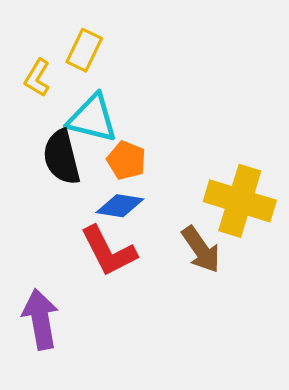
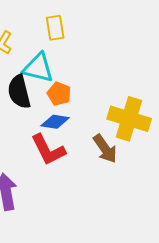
yellow rectangle: (84, 50) -> (55, 28), moved, turned -35

